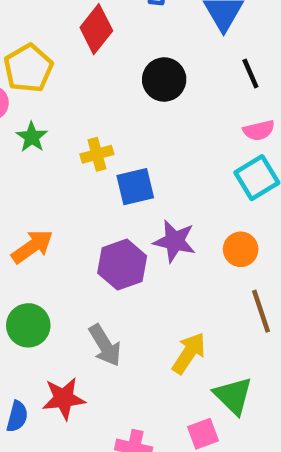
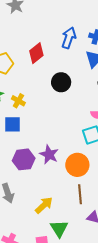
yellow cross: (97, 154) -> (18, 101), moved, turned 32
blue square: (135, 187) -> (12, 124), moved
orange circle: (241, 249) -> (77, 165), size x1.5

